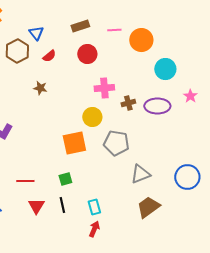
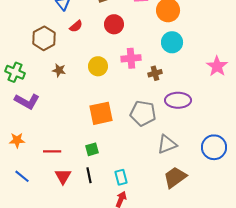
brown hexagon: (17, 51) -> (44, 38), moved
cyan circle: (165, 69) -> (172, 42), moved
brown star: (40, 88) -> (59, 70), moved
pink star: (190, 96) -> (217, 66), size x1.5
purple ellipse: (157, 106) -> (178, 100), moved
yellow circle: (92, 117) -> (98, 66), moved

